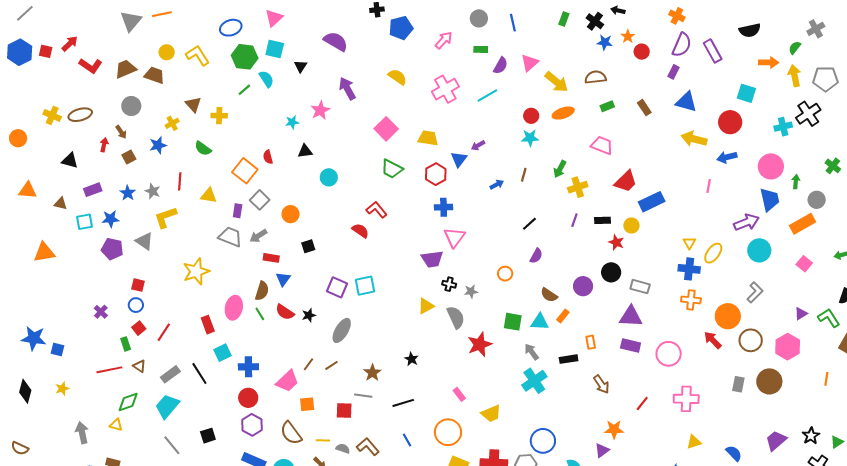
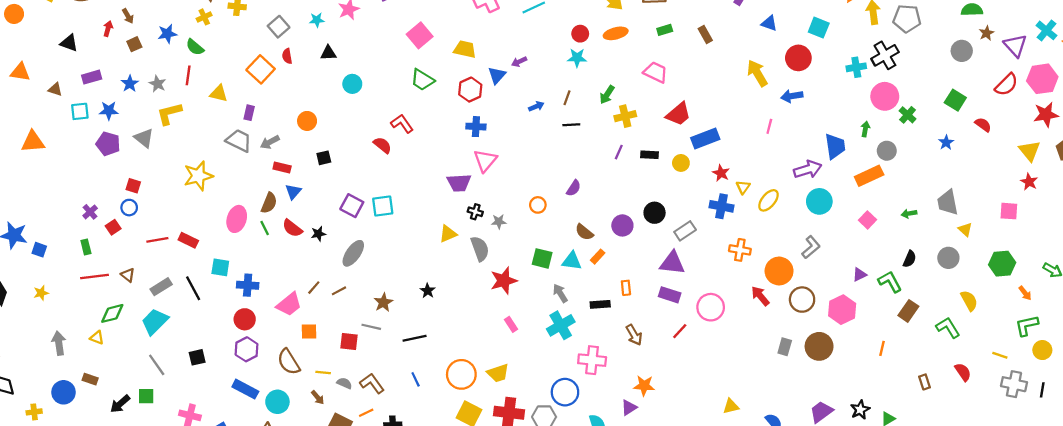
blue triangle: (686, 102) -> (769, 23), moved, size x0.7
yellow cross: (172, 123) -> (204, 17), moved
yellow arrow: (694, 139) -> (757, 73), turned 40
green semicircle: (203, 149) -> (195, 47), moved
pink circle: (771, 166) -> (885, 96), moved
gray square: (260, 200) -> (279, 27), moved
black line: (529, 224) -> (571, 125), moved, turned 35
red star: (616, 242) -> (721, 173), moved
blue cross: (689, 269) -> (721, 206), moved
gray rectangle: (640, 287) -> (685, 231), turned -54
red rectangle: (208, 325) -> (188, 240), moved, turned -48
red square: (139, 328) -> (113, 227), moved
red line: (164, 332) -> (157, 240), turned 42
green rectangle: (126, 344) -> (86, 247), moved
cyan square: (223, 353) -> (220, 267), turned 30
pink rectangle: (459, 394) -> (511, 324), moved
pink cross: (686, 399) -> (592, 360), moved
red line: (642, 404) -> (680, 331), moved
yellow trapezoid: (491, 414) -> (498, 373), moved

